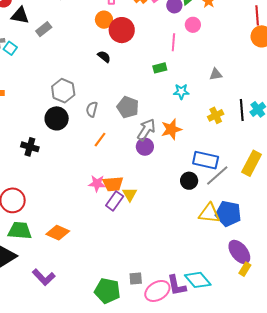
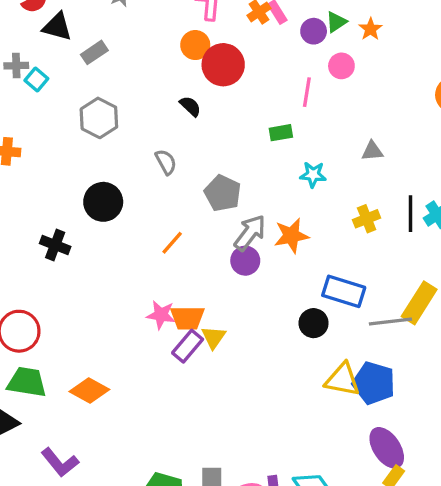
gray hexagon: (63, 91) -> (99, 118), moved
gray semicircle: (92, 109) -> (166, 162), moved, turned 133
gray line: (217, 175) -> (390, 321), moved, turned 30

